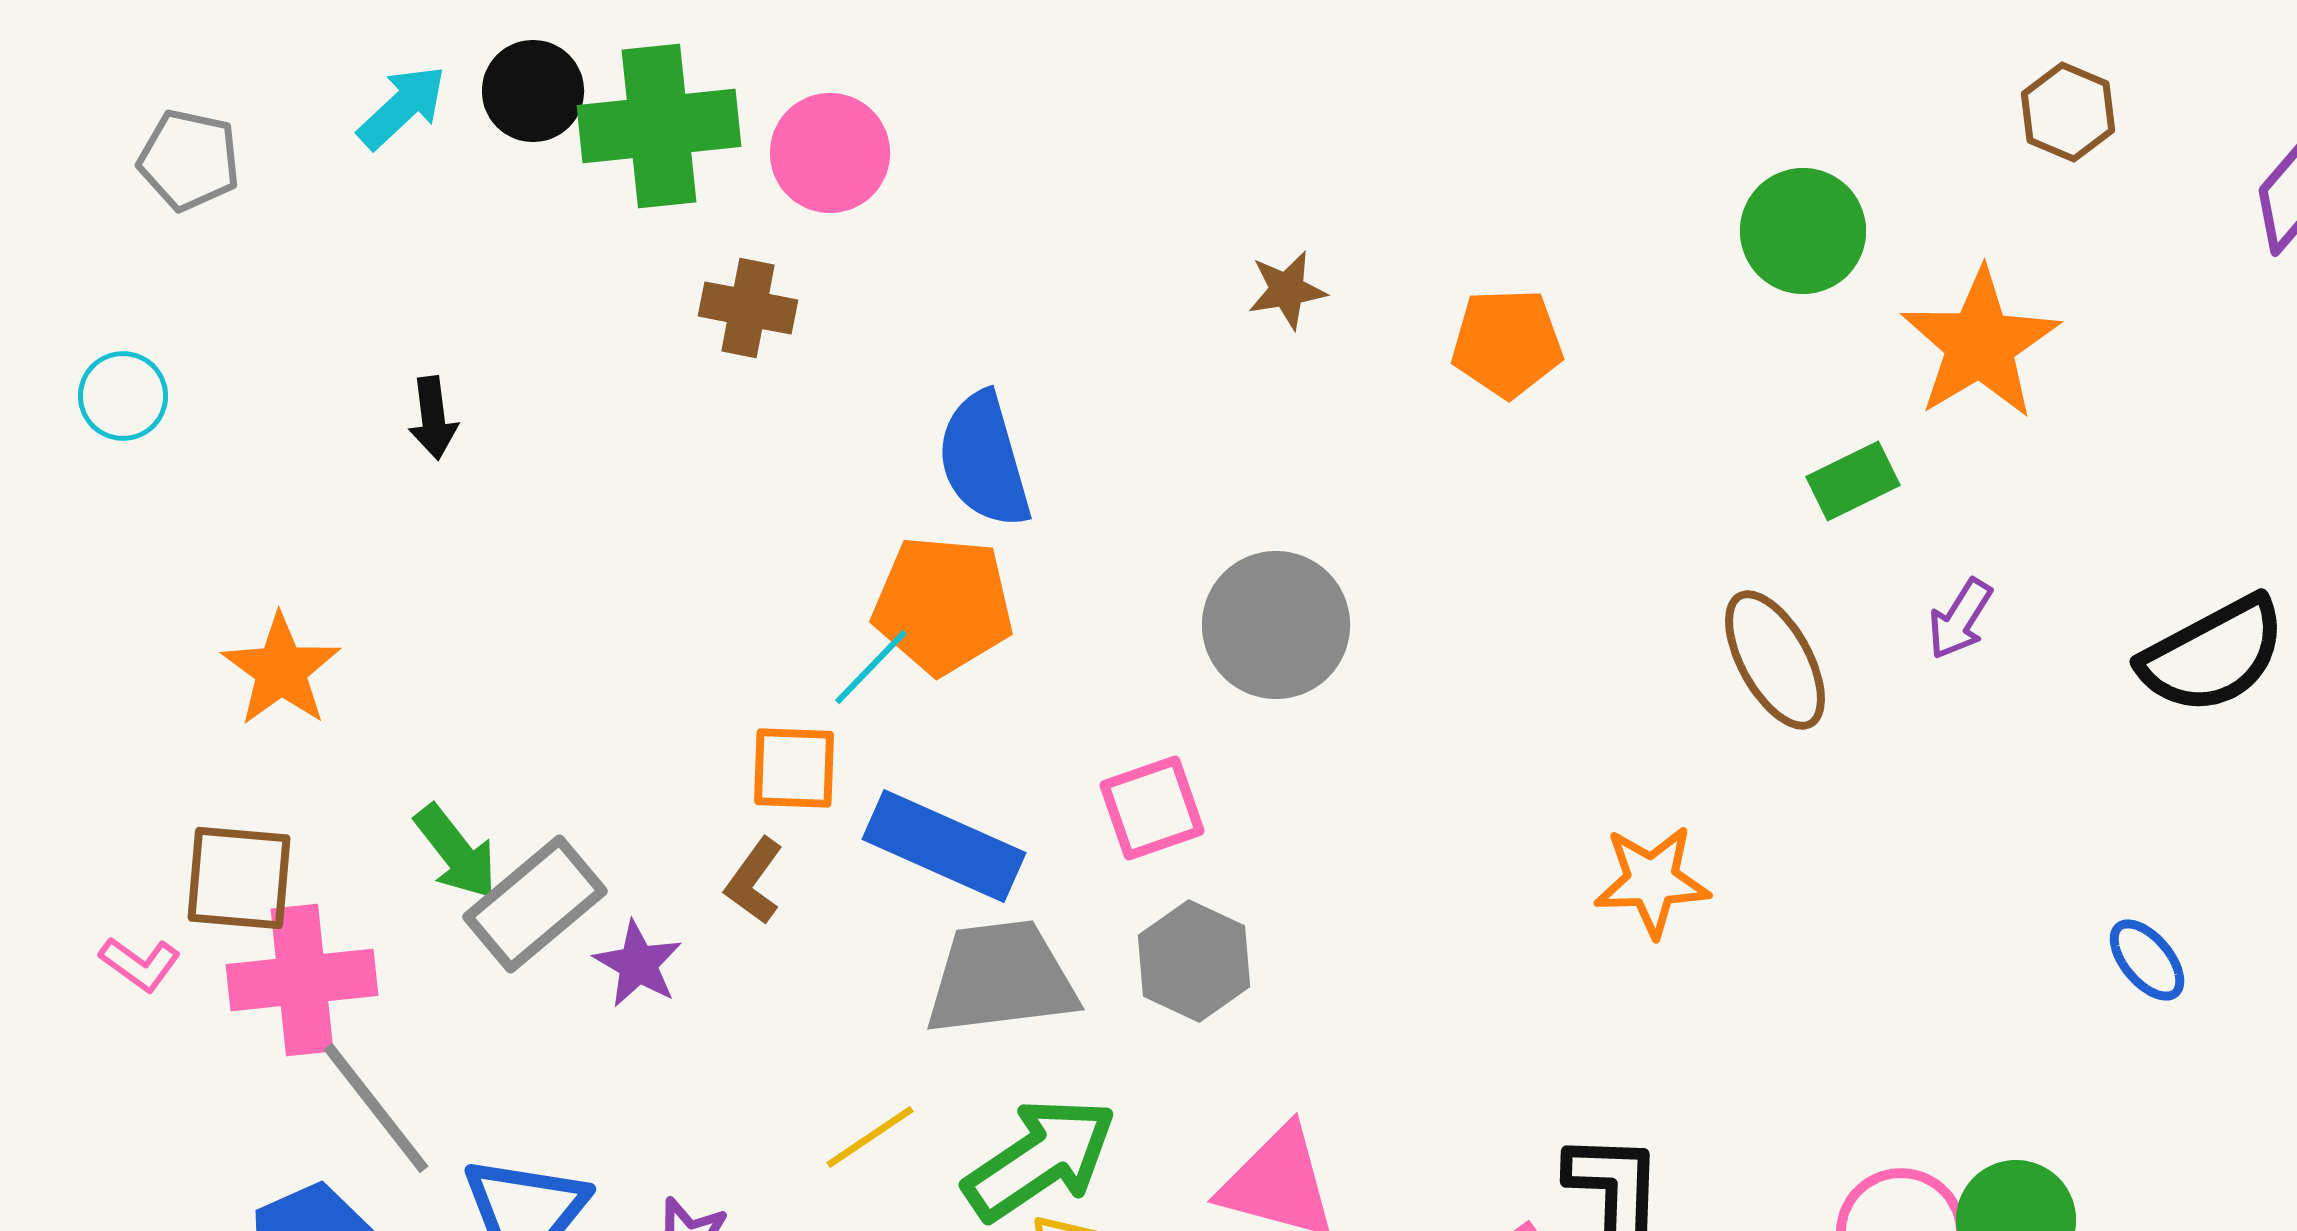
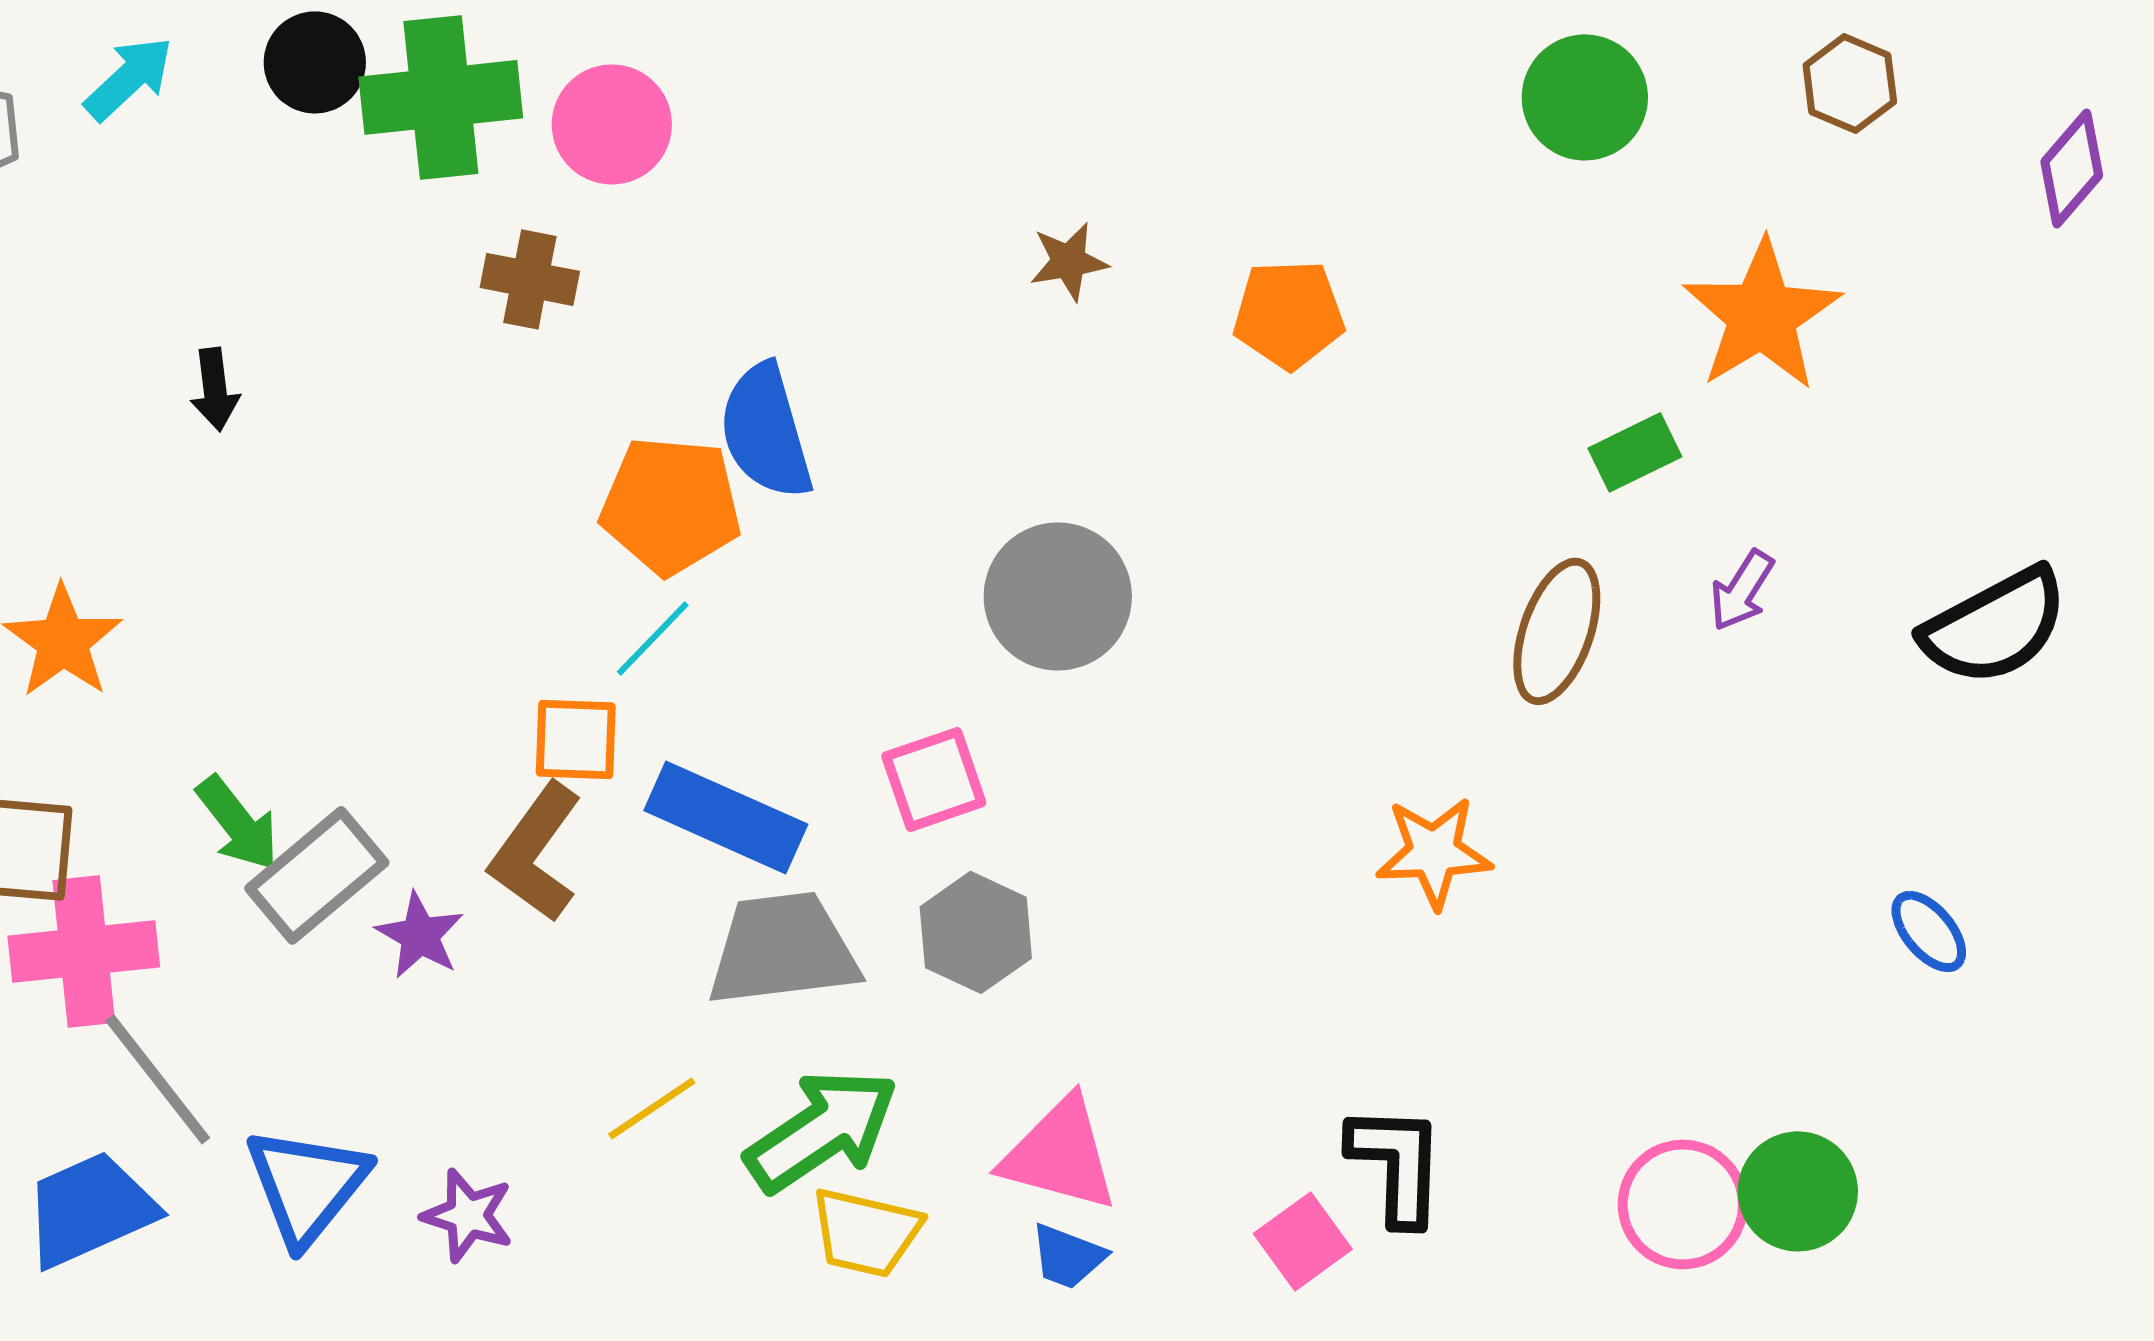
cyan arrow: (402, 107) -> (129, 78), moved
green circle: (1803, 231) -> (1585, 97), moved
orange pentagon: (943, 605) -> (671, 505), moved
brown ellipse: (1775, 660) -> (1557, 631), turned 48
brown L-shape: (754, 881) -> (536, 852), size x1.6

